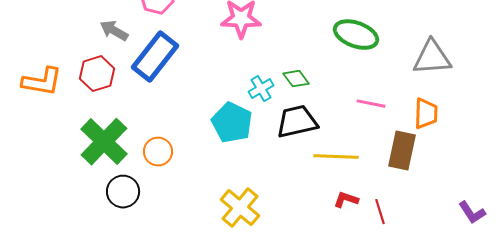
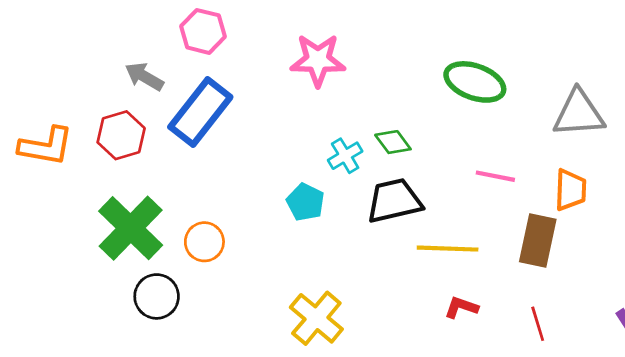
cyan pentagon: (232, 123) -> (305, 202), size x0.7
red line: (380, 212) -> (538, 324), moved

